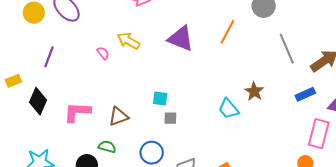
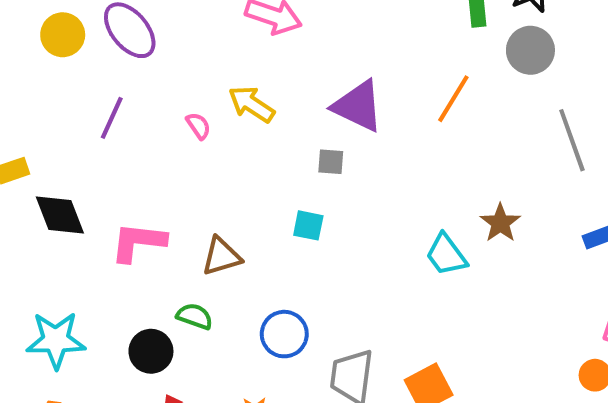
purple line: (49, 57) -> (112, 118), moved
black diamond: (38, 101) -> (60, 215), turned -48
gray square: (170, 118) -> (331, 162), moved

